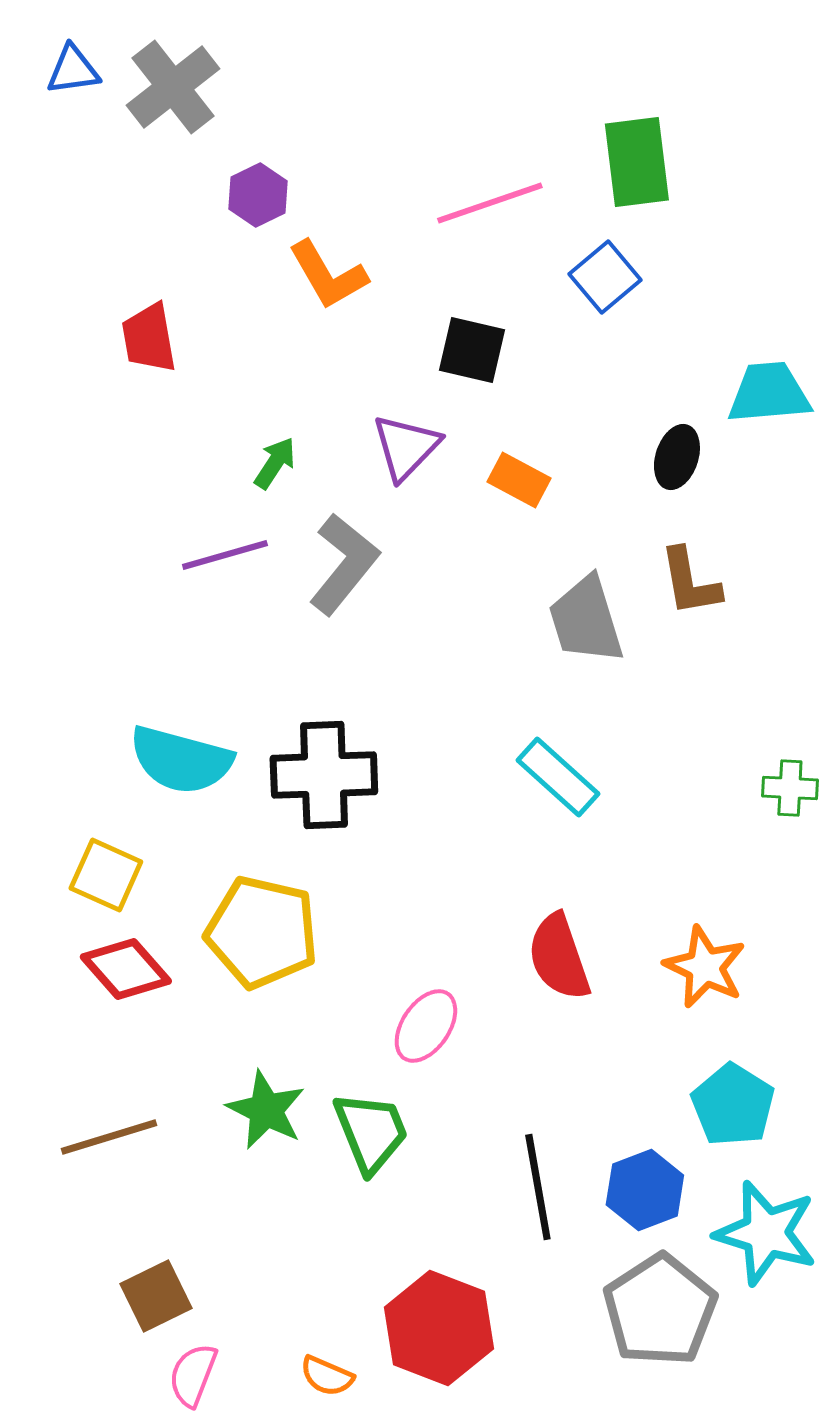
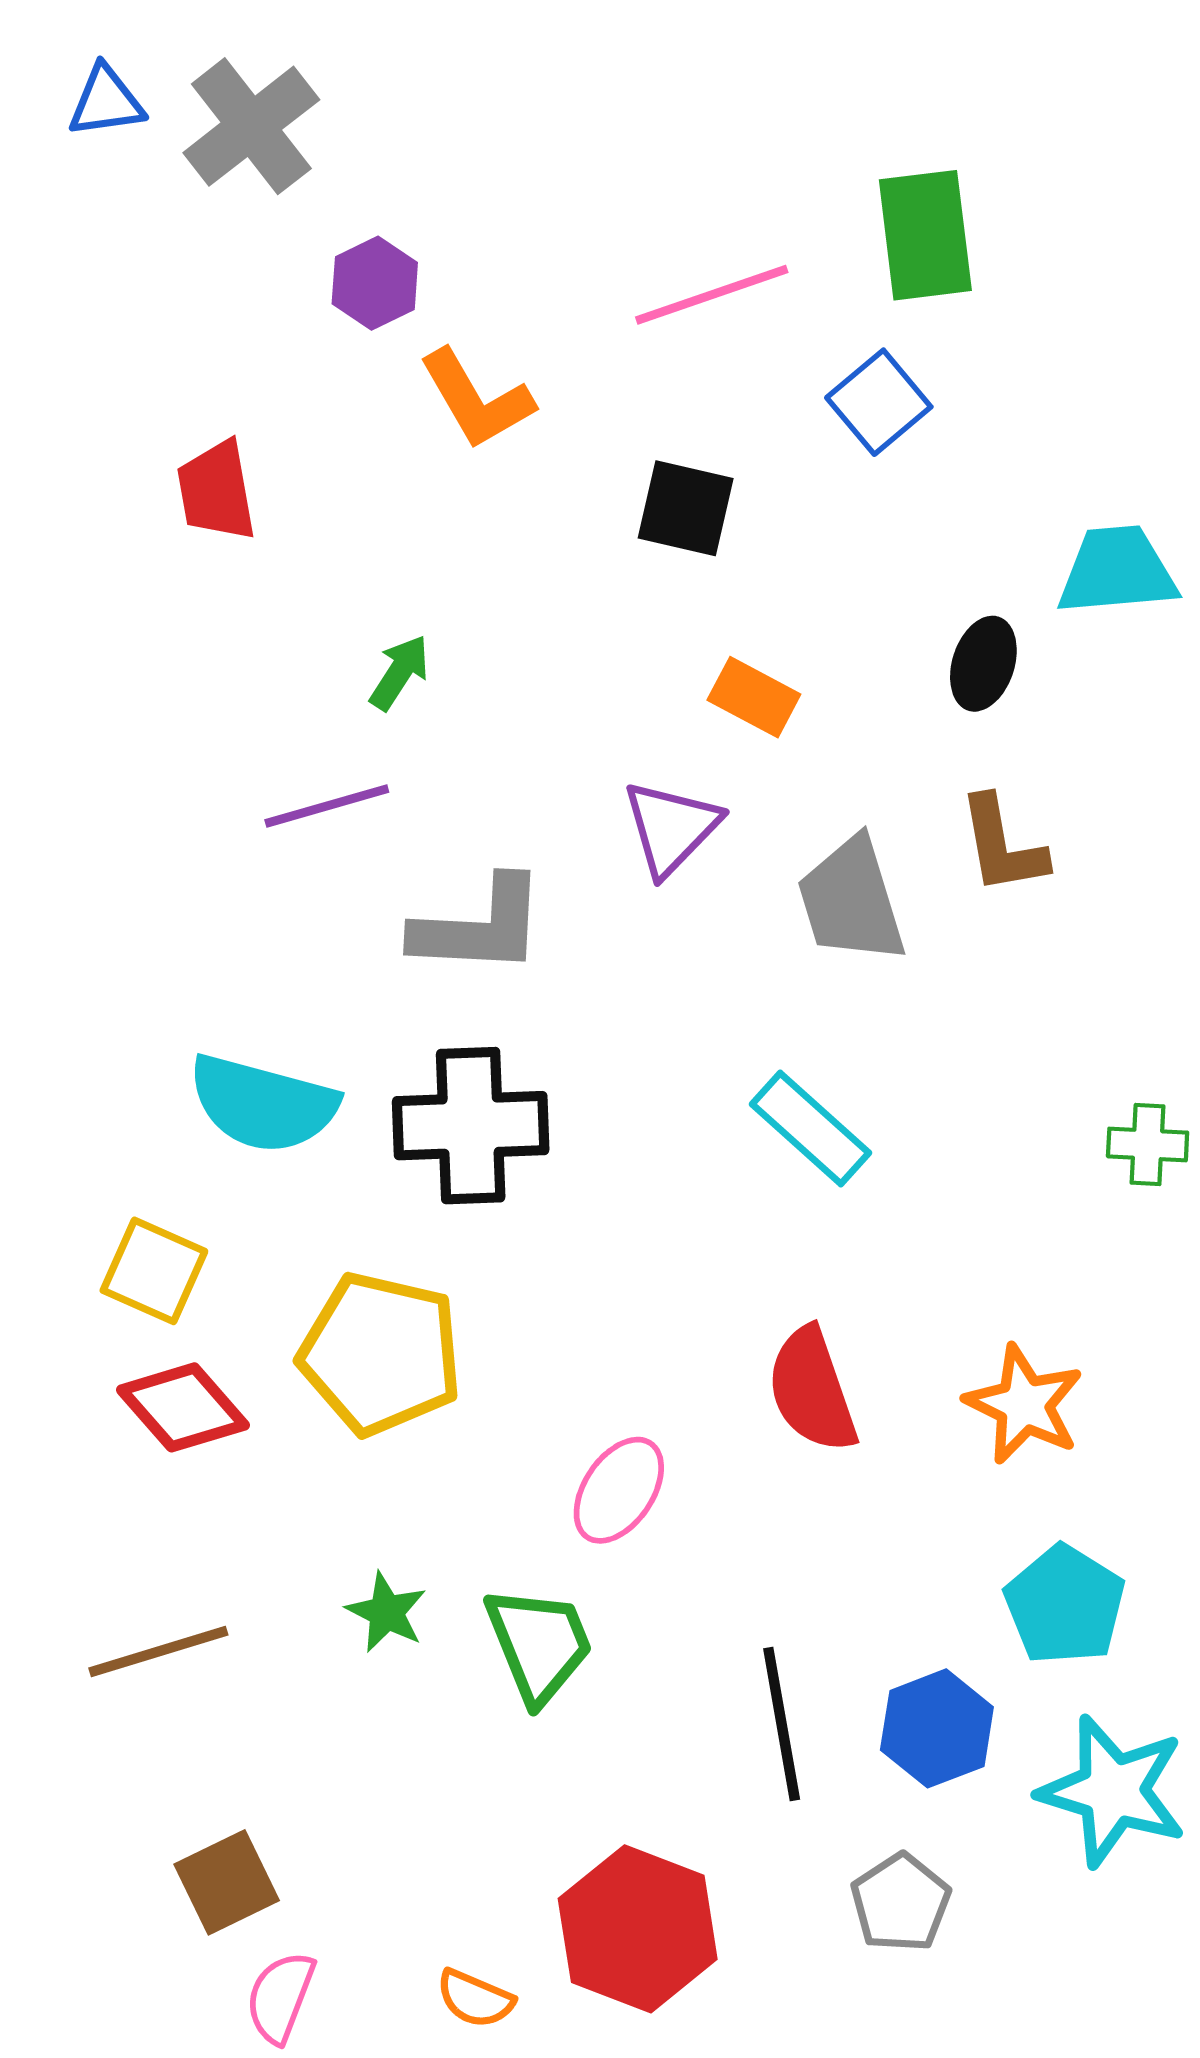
purple triangle: (406, 447) -> (671, 828), moved
gray L-shape: (344, 564) -> (479, 927), moved, turned 54
green star: (266, 1110) -> (386, 1612), size x0.7
gray pentagon: (660, 1310) -> (901, 1903), moved, size x0.6

